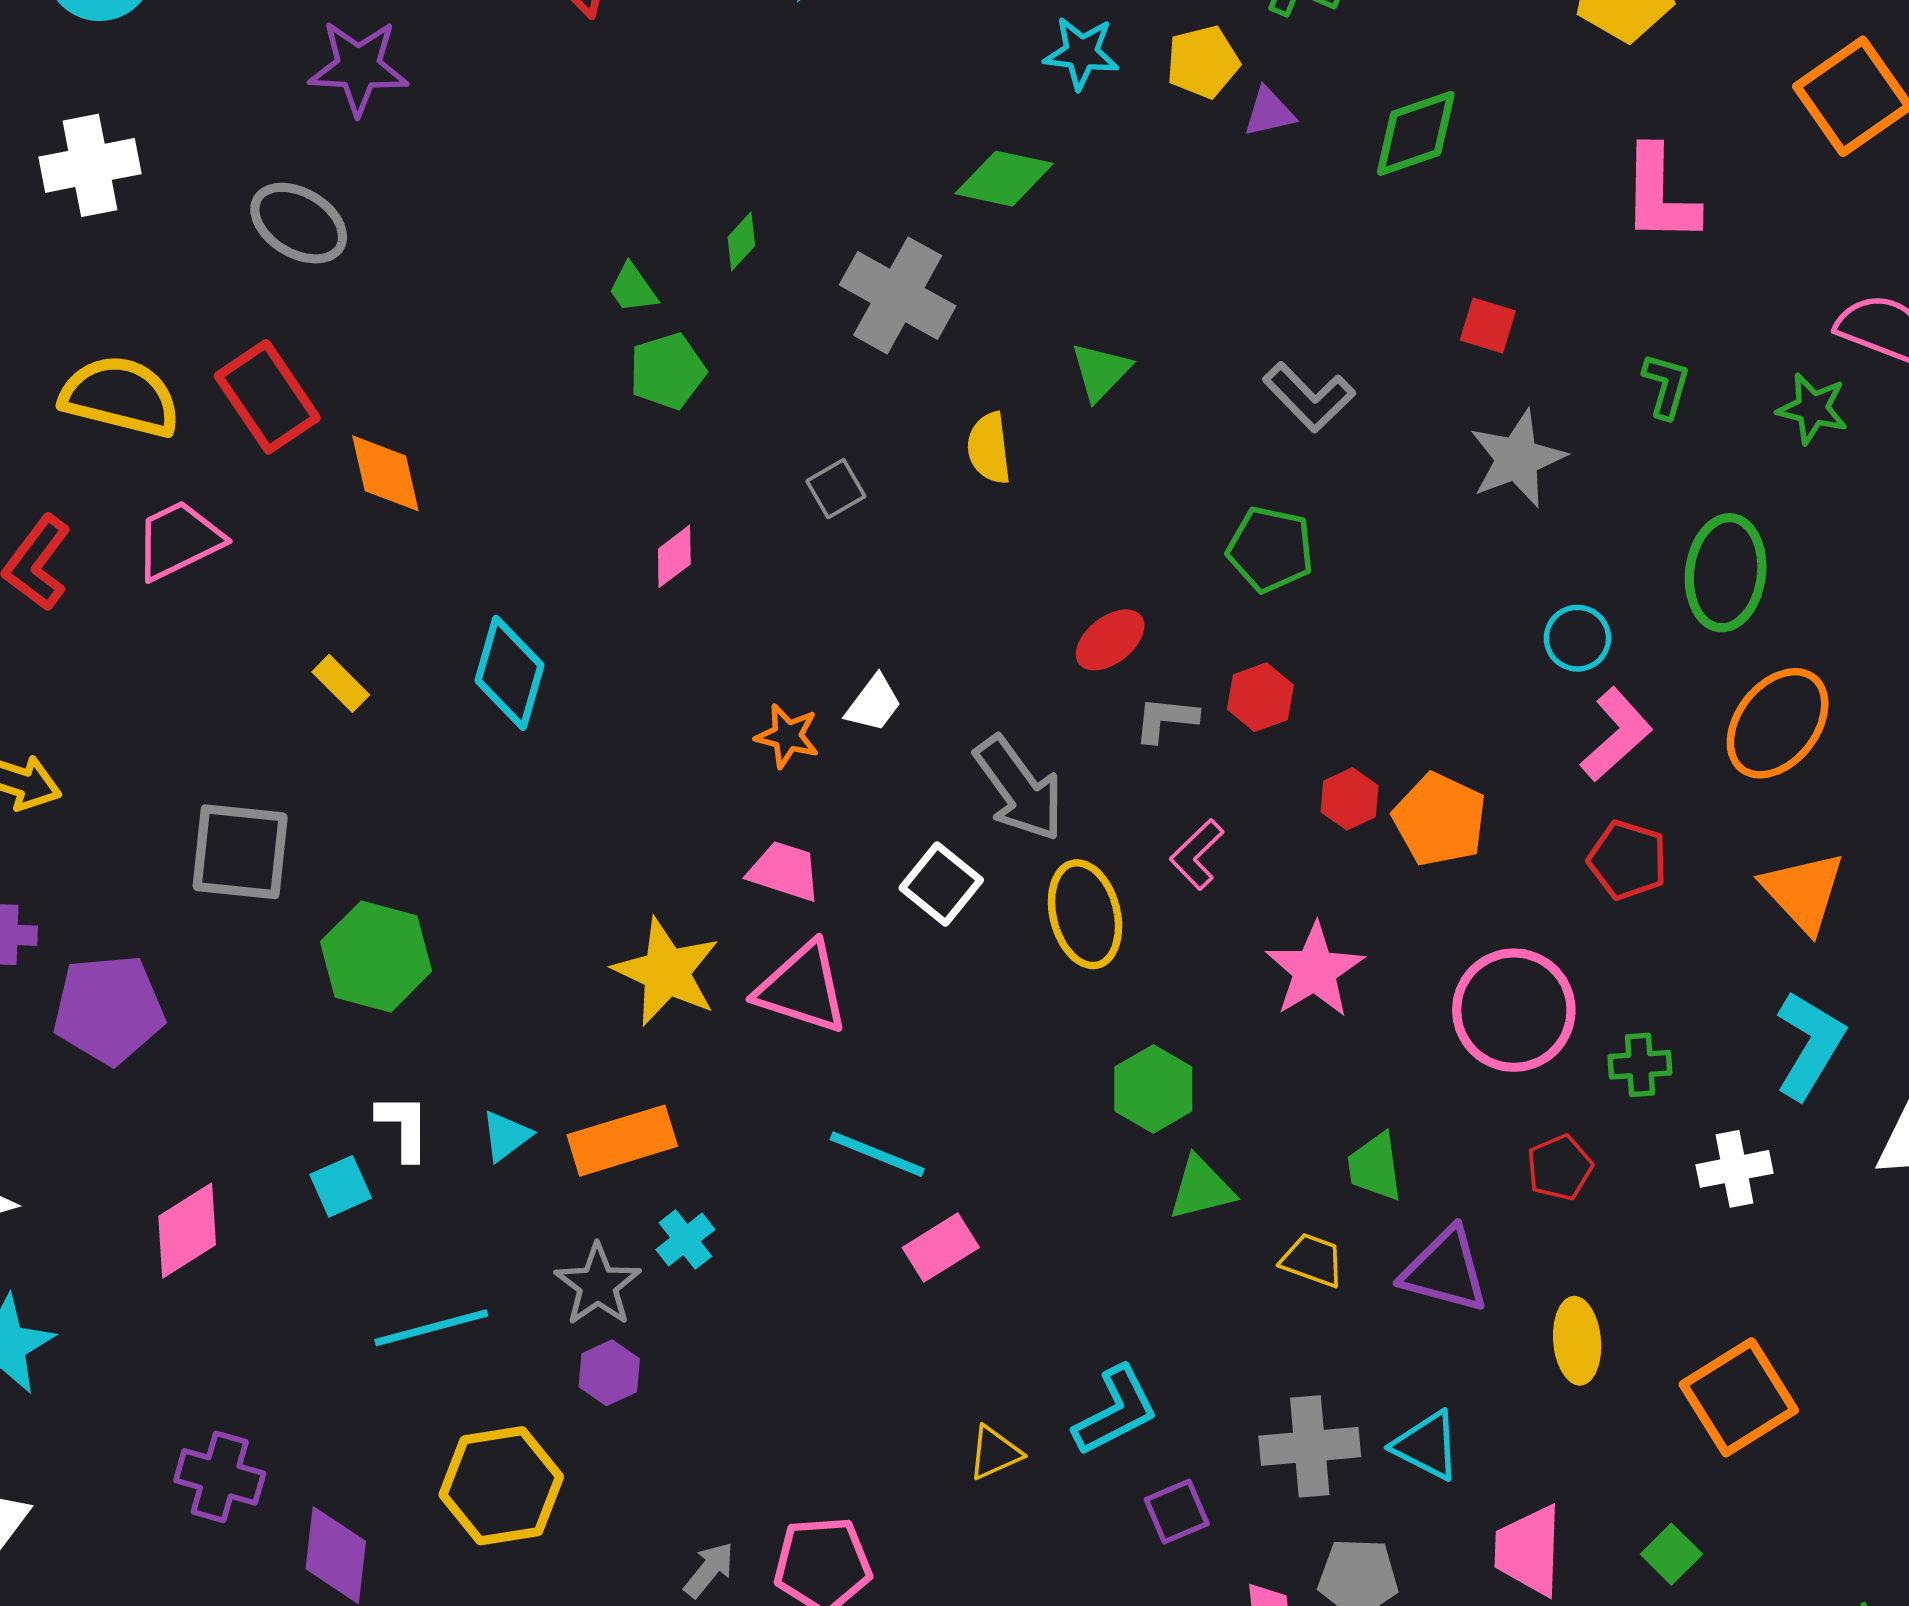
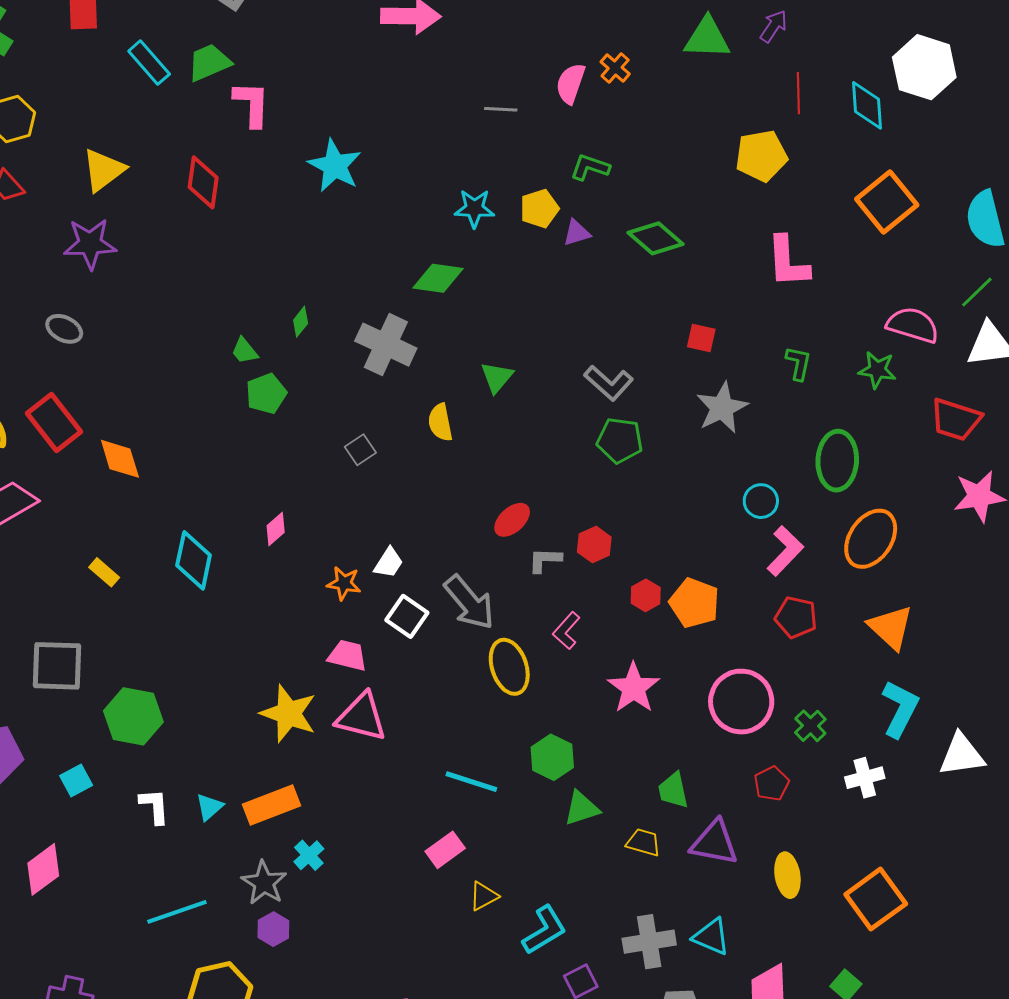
green diamond: (1416, 133) -> (655, 238), turned 64
gray ellipse: (299, 223) -> (64, 329), size x0.7
green pentagon: (1270, 549) -> (620, 440), moved
pink diamond: (674, 556) -> (276, 529), moved
white square: (941, 884) -> (407, 616), moved
green cross: (1640, 1065) -> (810, 726), turned -36
cyan line: (877, 1154) -> (471, 782), moved
cyan square: (341, 1186) -> (76, 781), moved
yellow triangle: (994, 1453) -> (484, 896), moved

